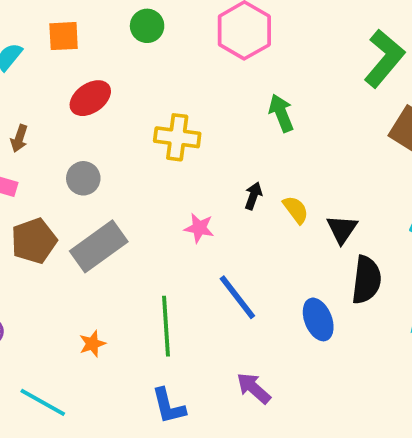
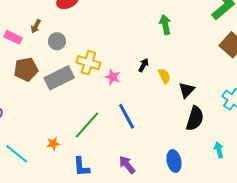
yellow cross: (177, 137) -> (88, 63), moved
brown arrow: (19, 138) -> (36, 26), moved
blue ellipse: (318, 319) -> (174, 161), moved
green line: (166, 326) -> (87, 125), turned 36
orange star: (92, 344) -> (53, 144), moved

